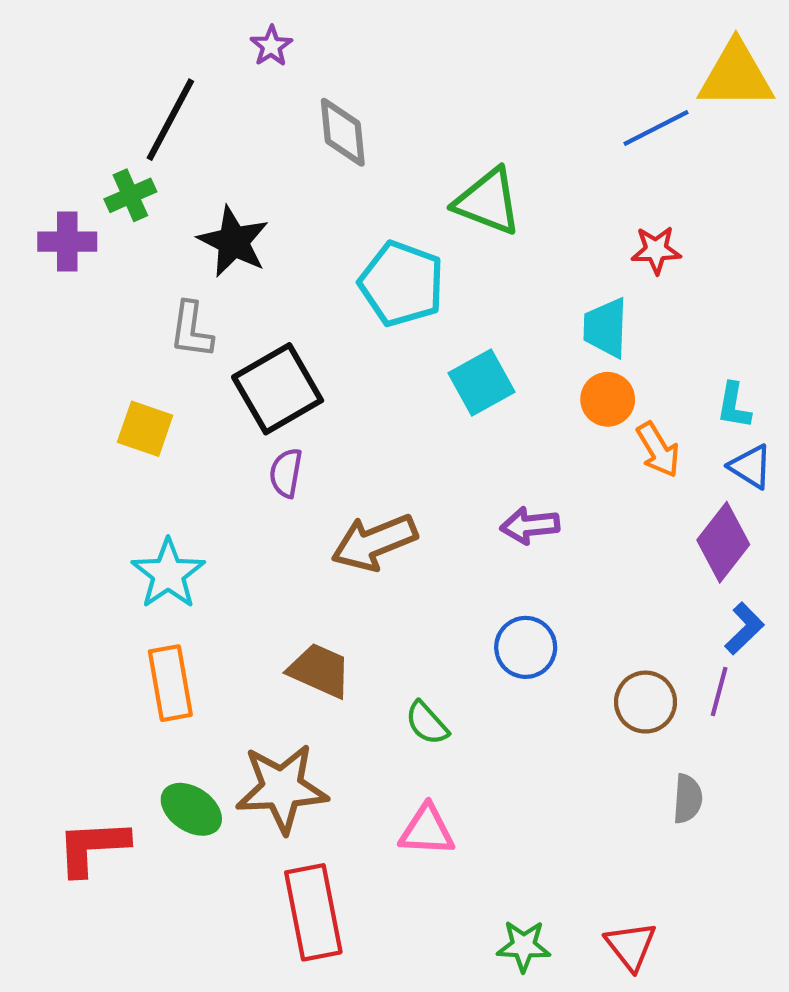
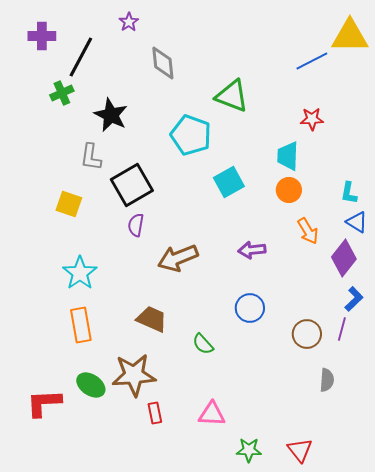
purple cross: (67, 242) -> (42, 36), moved
orange arrow: (658, 450) -> (308, 231), moved
pink triangle: (427, 830) -> (212, 414), moved
red rectangle: (313, 912) -> (155, 413), moved, size x0.5

